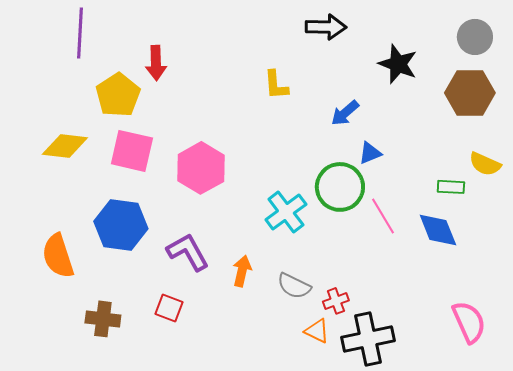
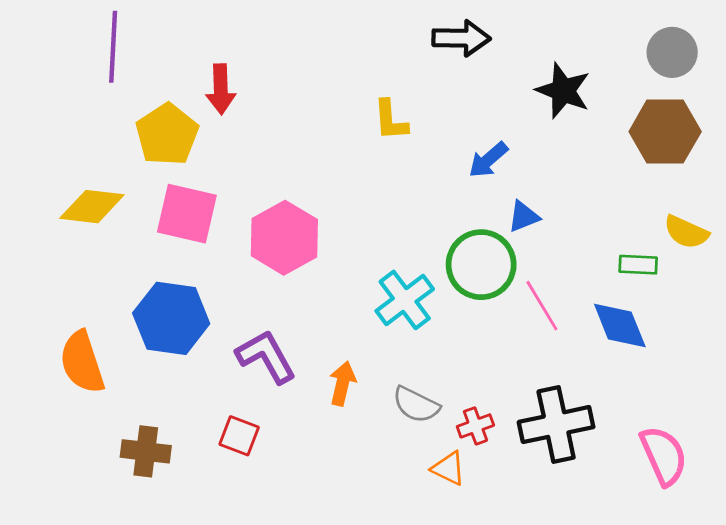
black cross: (368, 339) -> (556, 425), moved

